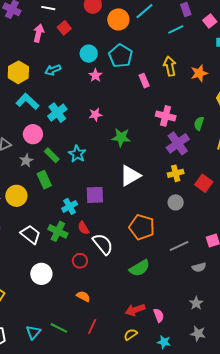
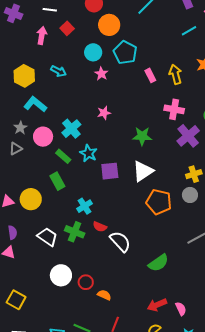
orange circle: (118, 19) -> (109, 25), moved
cyan line: (176, 30) -> (189, 31), moved
yellow arrow: (170, 66) -> (175, 74), moved
cyan arrow: (53, 70) -> (58, 71), turned -126
cyan cross: (57, 113) -> (71, 129), moved
green star: (121, 137) -> (142, 136), moved
gray star: (26, 161) -> (20, 128), moved
yellow cross: (176, 173) -> (194, 174), moved
purple square: (95, 195) -> (110, 171), moved
orange pentagon: (142, 227) -> (159, 202), moved
red semicircle: (83, 228) -> (100, 227), turned -32
red circle: (80, 261) -> (86, 282), moved

